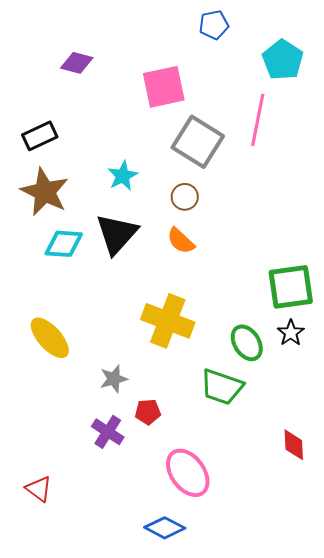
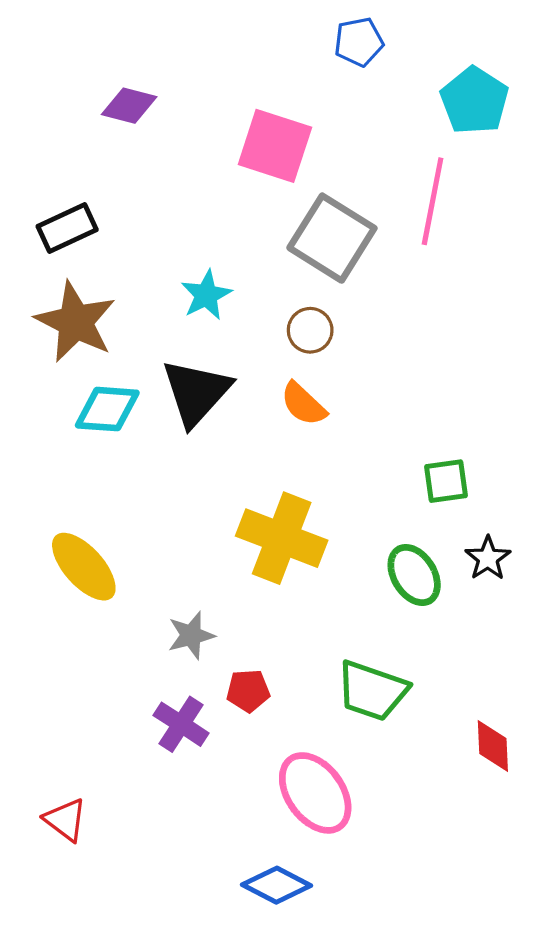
pink square: (164, 87) -> (275, 146), turned 30
green square: (291, 287) -> (446, 481), moved, size x0.6
green trapezoid: (222, 387) -> (372, 691), moved

